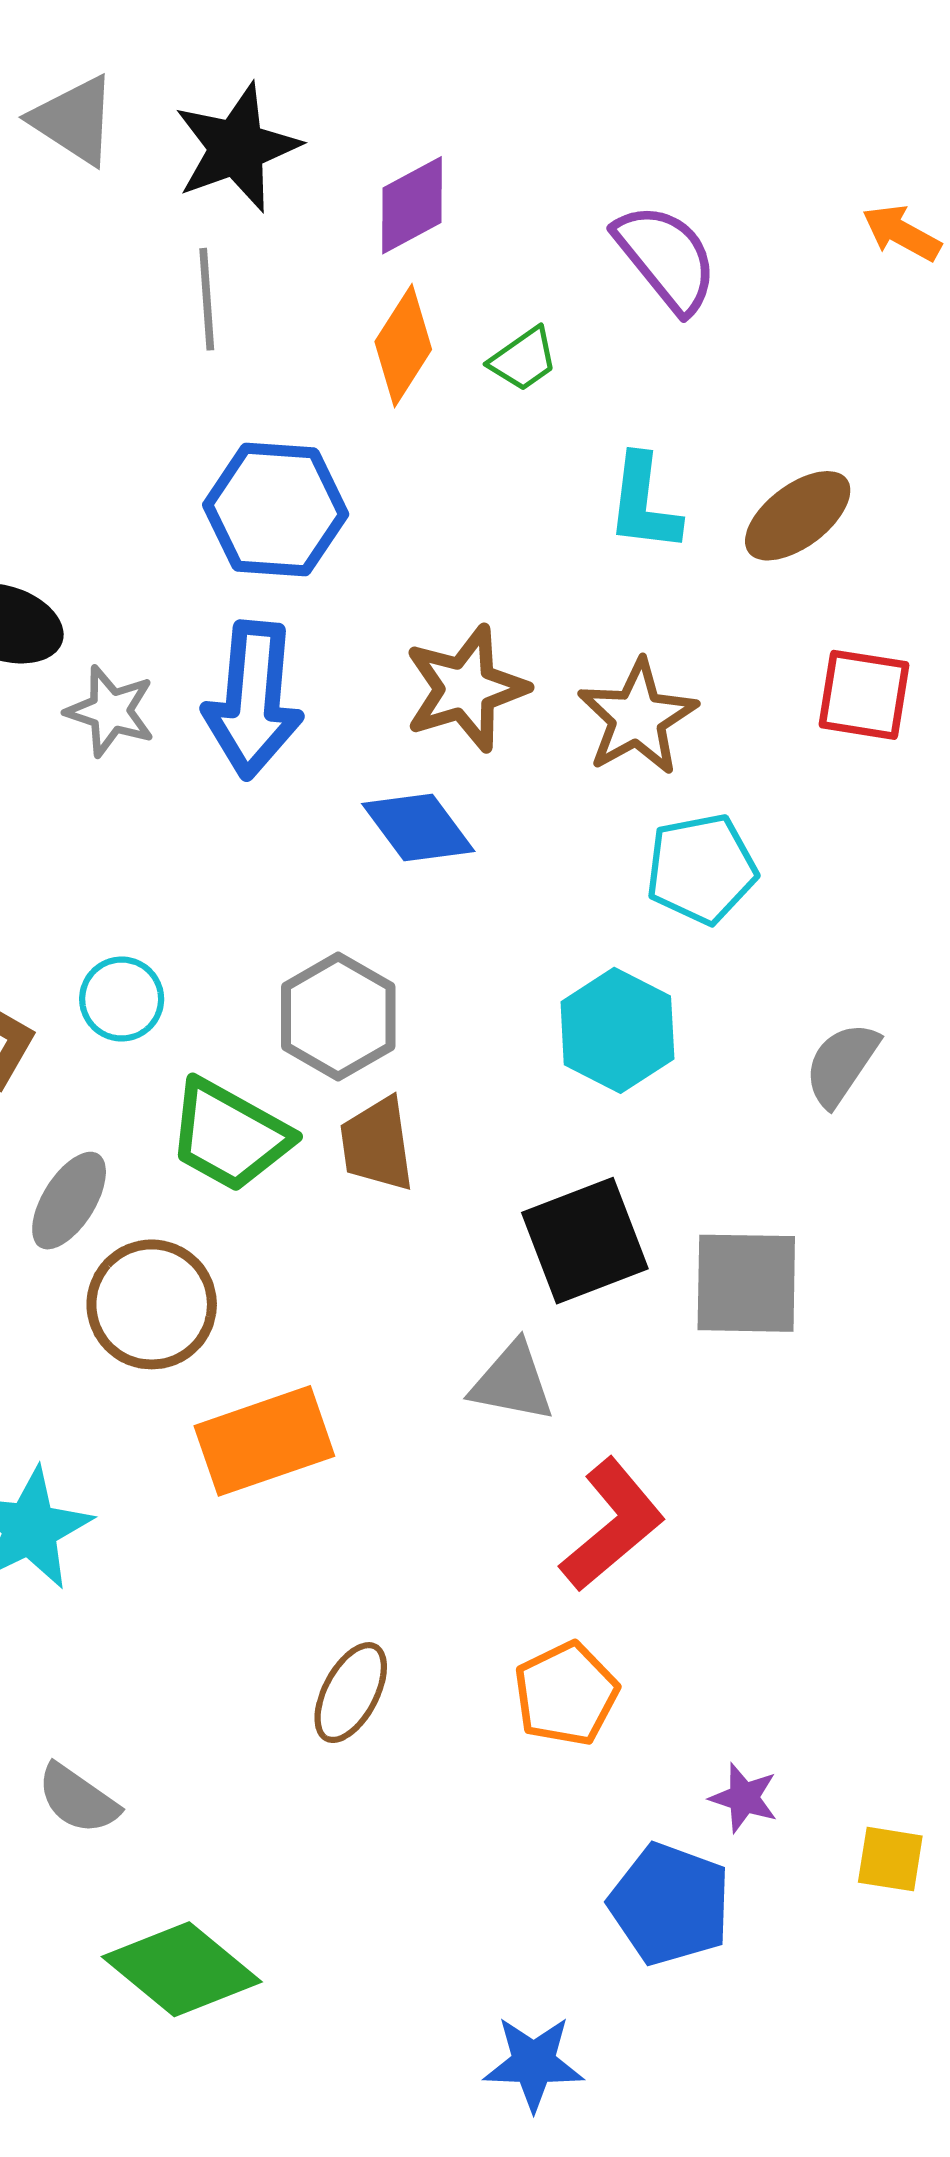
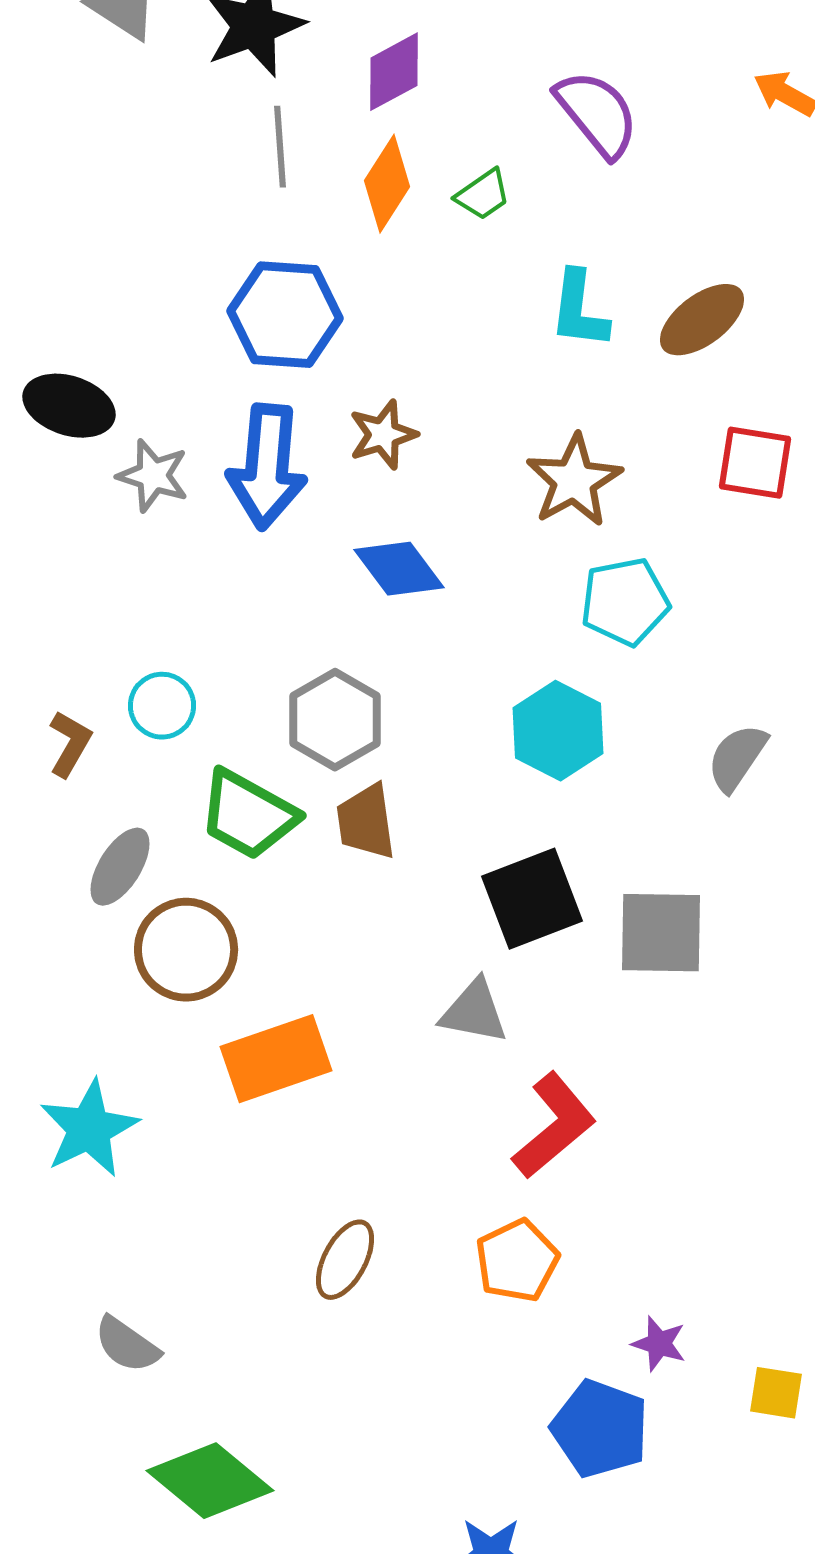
gray line: (207, 299) -> (280, 147), moved
brown star: (466, 689) -> (383, 435), moved, size x0.7

